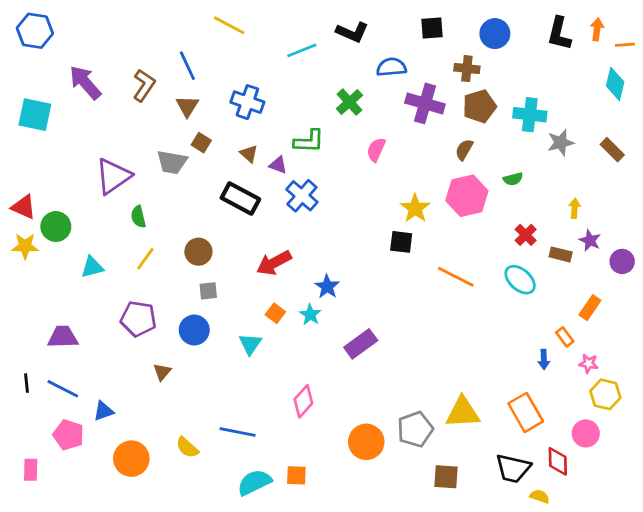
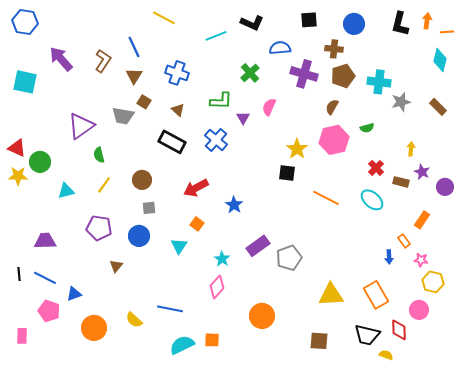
purple triangle: (278, 165) -> (243, 118), moved, turned 40
cyan star: (310, 315) -> (222, 259), moved
gray pentagon: (415, 429) -> (289, 258), moved

